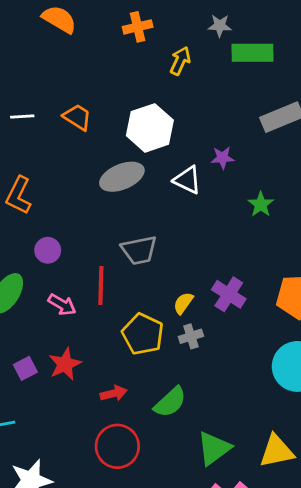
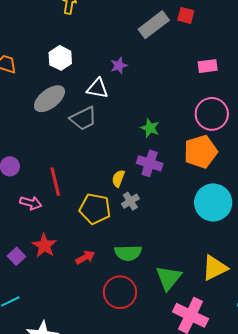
white hexagon: (150, 128) -> (60, 58), size x0.7
green star: (261, 204) -> (150, 128), moved
gray trapezoid: (139, 250) -> (83, 119), moved
green semicircle: (170, 402) -> (128, 253), turned 56
red circle: (117, 446) -> (120, 292), moved

